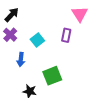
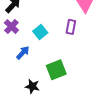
blue arrow: (21, 59) -> (23, 53), turned -144

